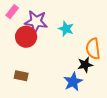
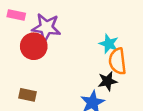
pink rectangle: (12, 12) -> (16, 15), turned 64
cyan star: (66, 29) -> (109, 44), moved

